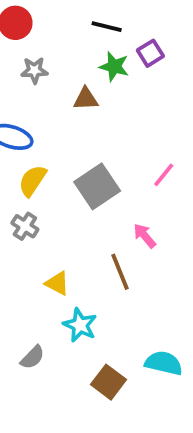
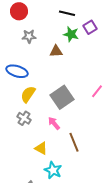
pink arrow: (145, 236) -> (54, 123), moved

